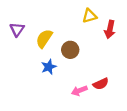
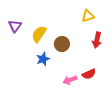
yellow triangle: (89, 16) -> (88, 16), moved
red arrow: (110, 29) -> (97, 40), moved

